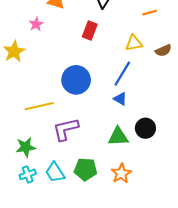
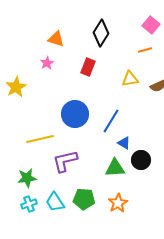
pink star: (36, 24) -> (47, 63), moved
blue line: (122, 74) -> (111, 121), moved
blue triangle: (120, 99) -> (124, 143), moved

